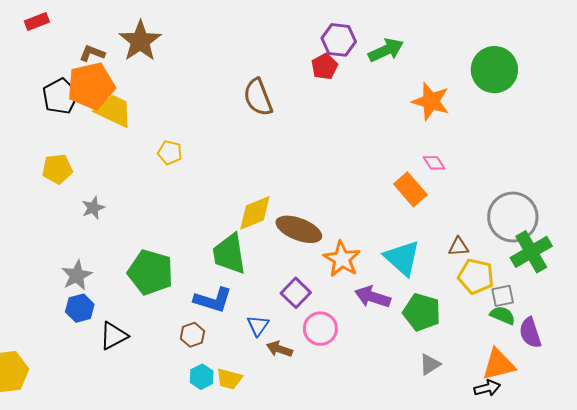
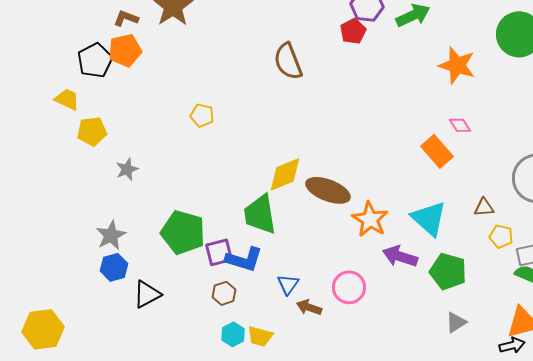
orange pentagon: (91, 86) -> (125, 50), size x0.7
yellow trapezoid: (114, 111) -> (67, 99), moved, size x0.7
yellow pentagon: (476, 276) -> (501, 236), size x0.7
purple square: (296, 293) -> (219, 252), moved, turned 32

